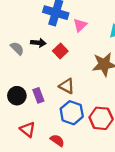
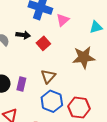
brown triangle: (67, 86) -> (48, 76), turned 42
purple rectangle: (38, 95) -> (21, 84), turned 32

